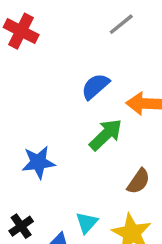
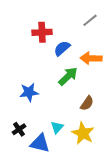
gray line: (121, 24) -> (90, 20), moved
red cross: (21, 31) -> (42, 32), moved, turned -30

